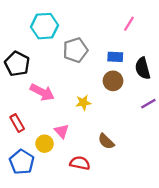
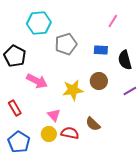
brown circle: (113, 81) -> (99, 81), moved
yellow star: (83, 103) -> (73, 90), size x1.5
yellow circle: (45, 144) -> (49, 134), moved
red semicircle: (80, 163) -> (70, 133), moved

